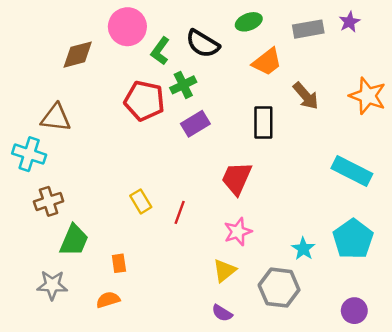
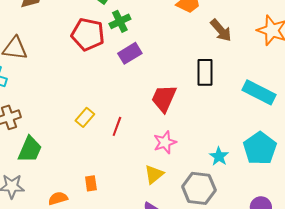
black rectangle: (263, 123) -> (205, 72), moved
yellow rectangle: (141, 201) -> (85, 117), turned 72
orange rectangle: (119, 263) -> (91, 183), moved

